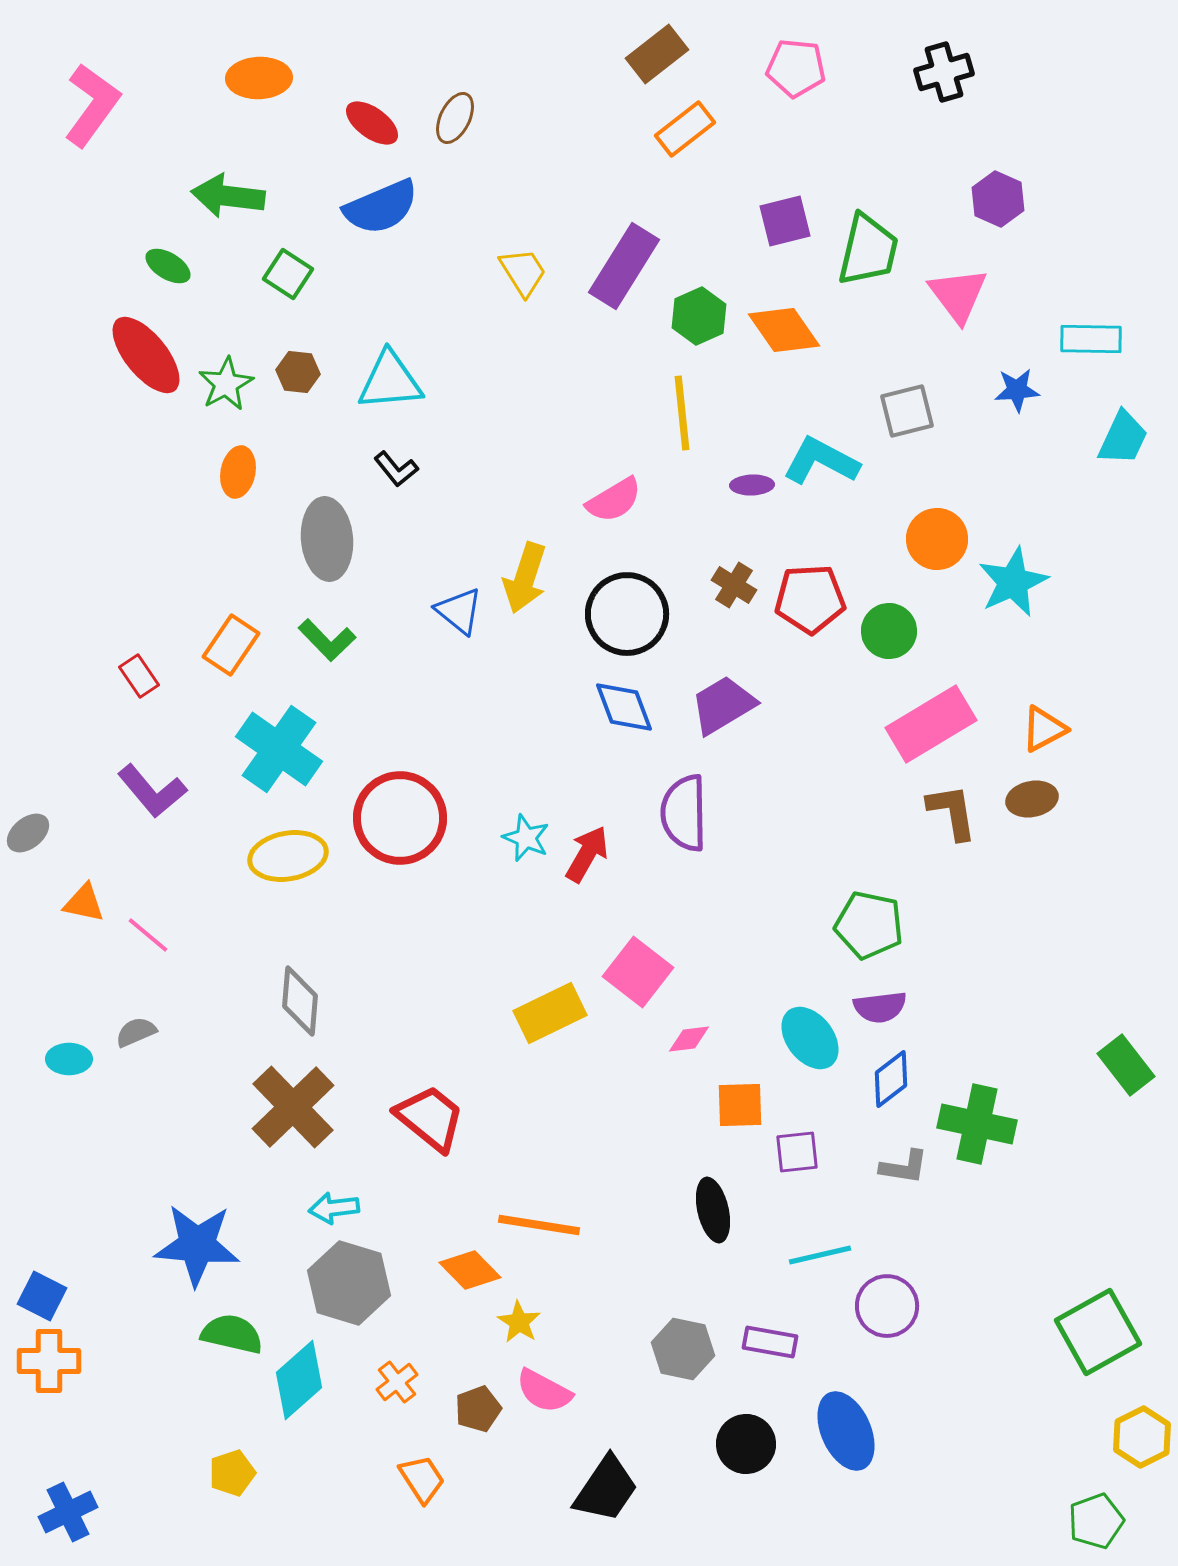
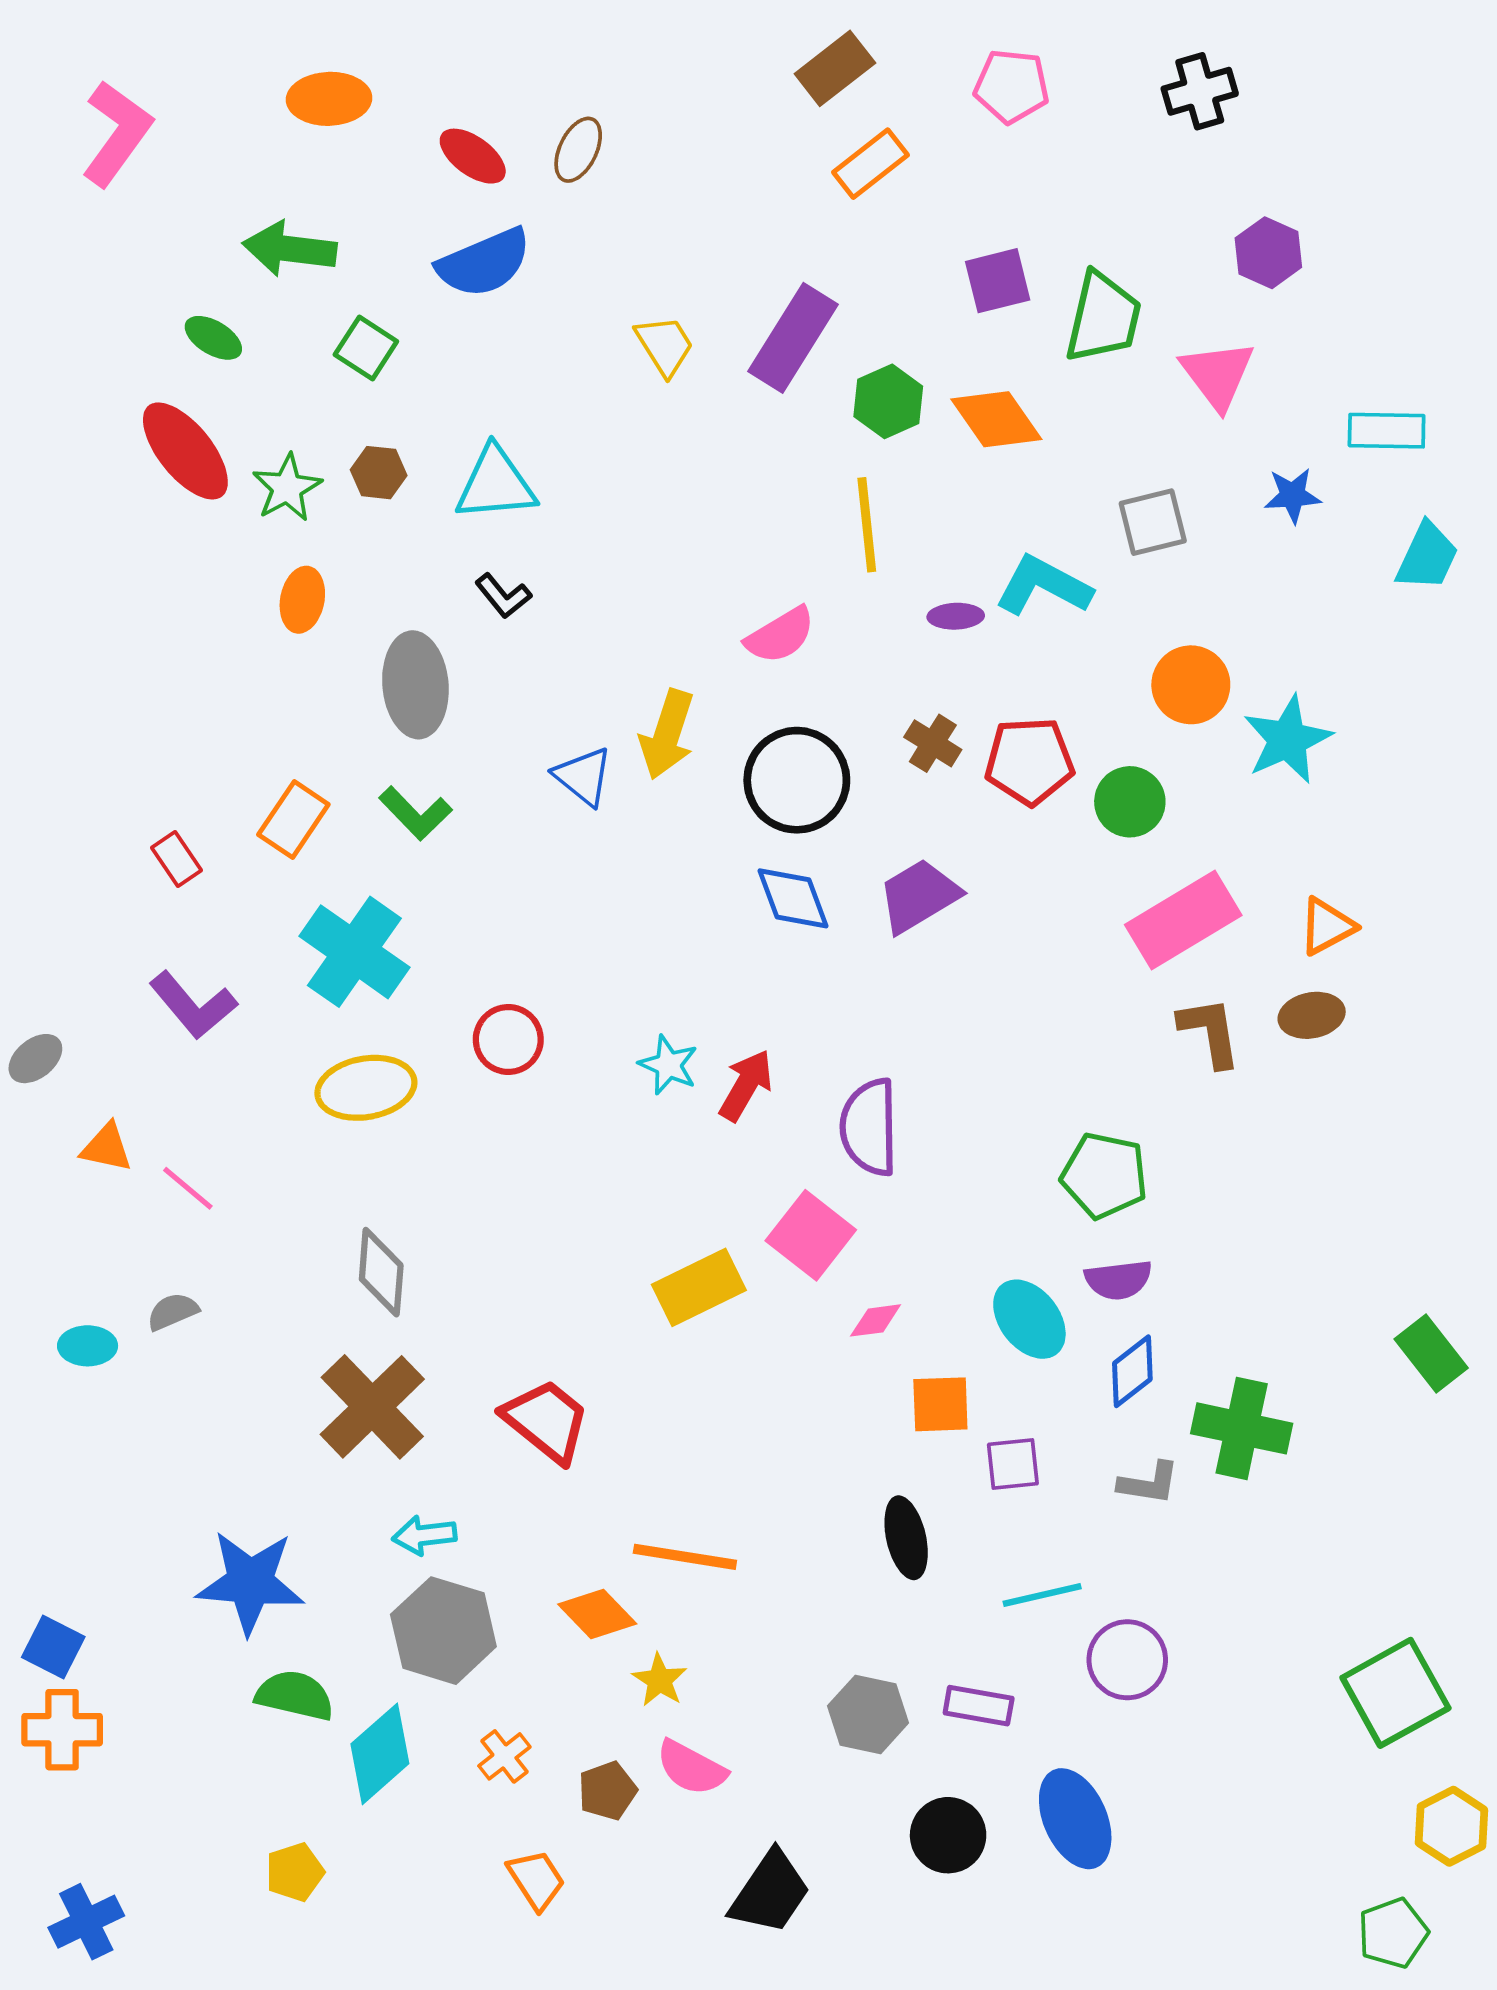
purple semicircle: (684, 813) -> (869, 1127), moved
red circle: (400, 818) -> (508, 1039), size x0.6

